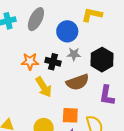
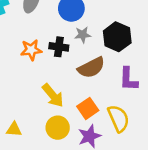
yellow arrow: (44, 87) -> (53, 95), moved
orange square: (70, 115) -> (88, 108), turned -30

